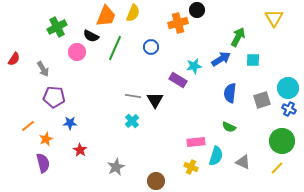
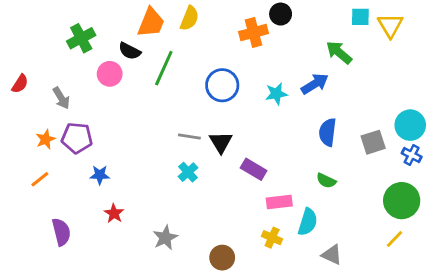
green arrow: (238, 37) -> (339, 52), turned -78
blue circle: (151, 47) -> (222, 85), moved, size x1.5
cyan square: (253, 60) -> (360, 17), moved
purple rectangle: (178, 80) -> (254, 169), moved
orange star: (46, 139) -> (46, 139), moved
gray triangle: (243, 162) -> (332, 255), moved

